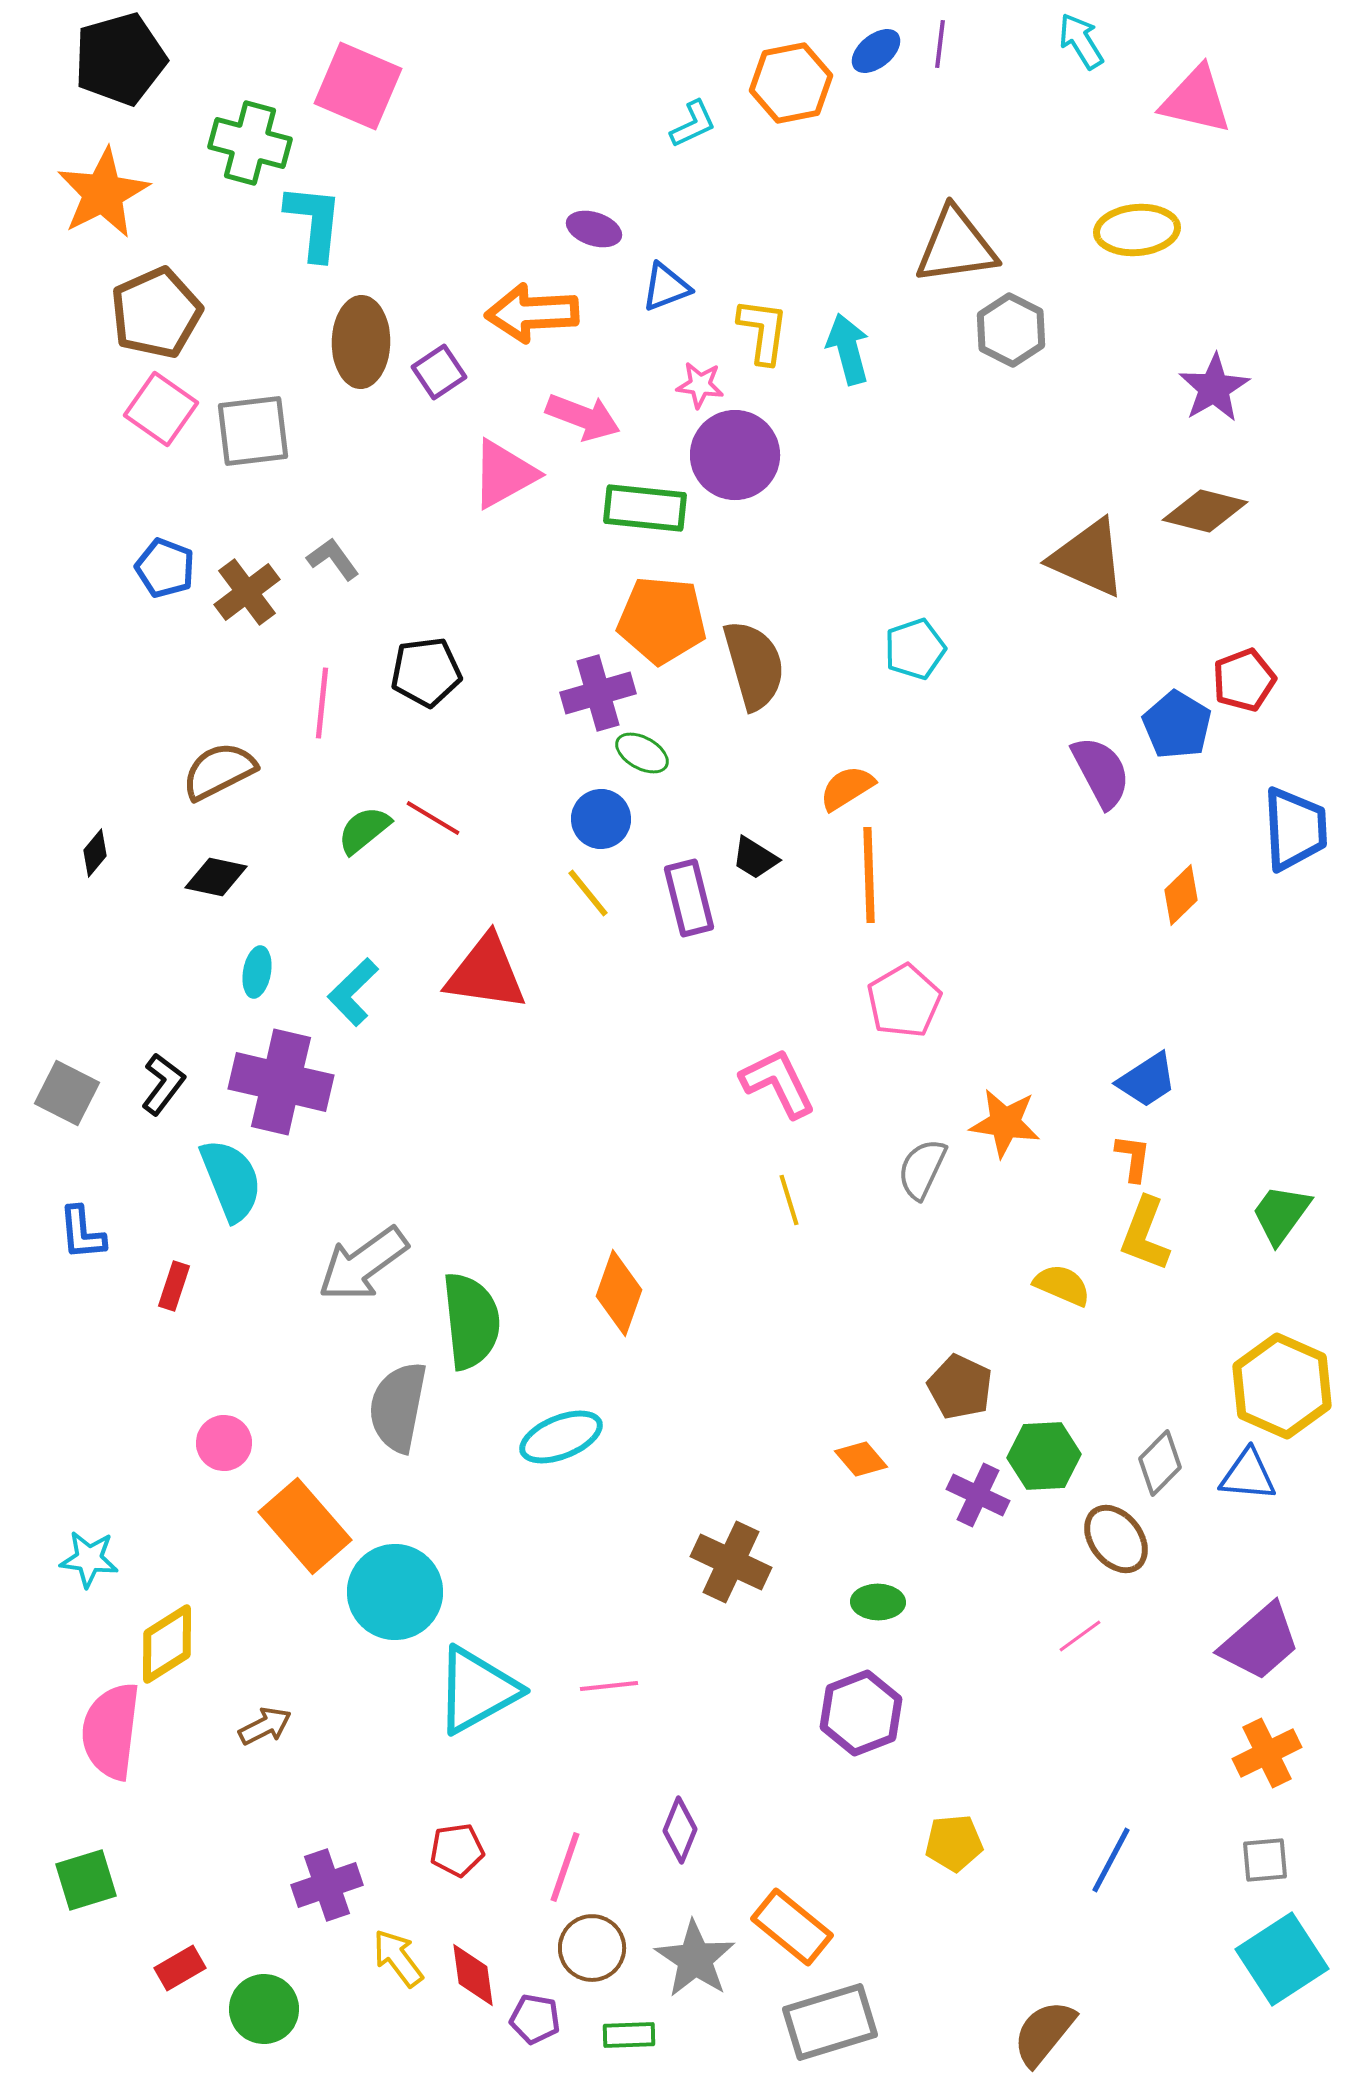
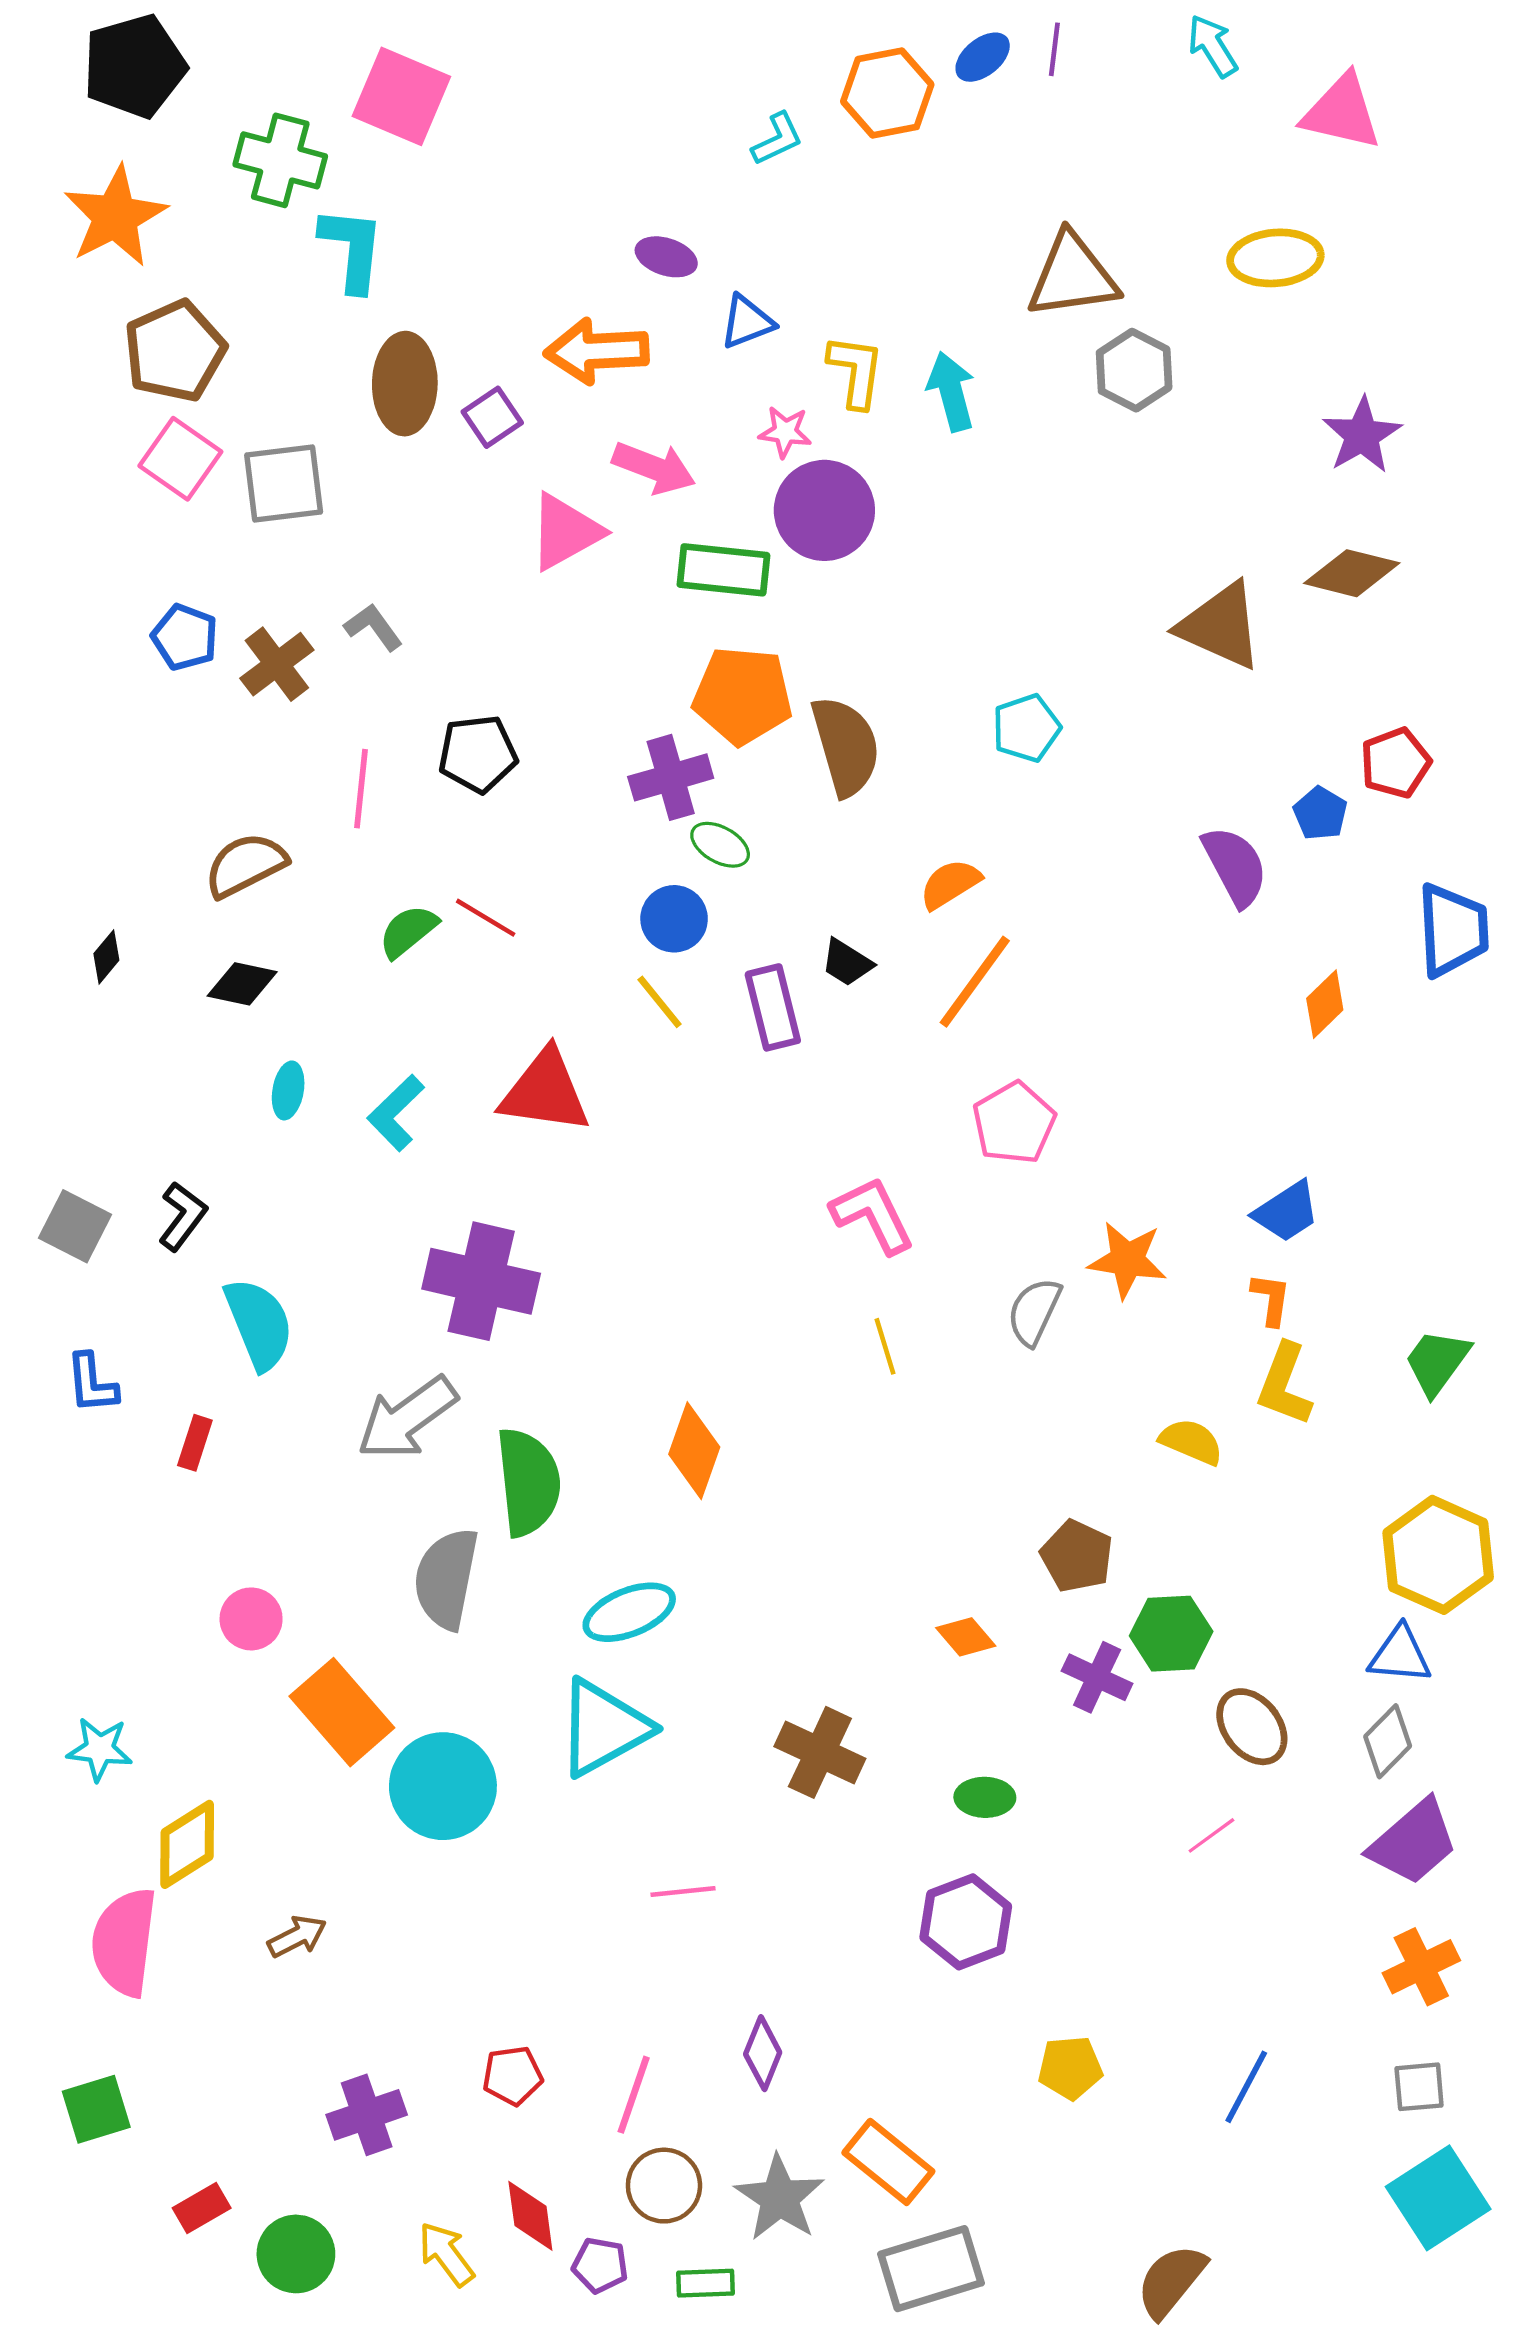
blue pentagon: (1177, 725) -> (1320, 813), size x0.7
orange line: (869, 875) -> (975, 982), turned 38
purple cross: (281, 1082) -> (481, 1281), moved
gray diamond: (1160, 1463) -> (1388, 1741), moved
cyan triangle: (477, 1690) -> (603, 1728), moved
yellow arrow: (398, 1958) -> (446, 2254), moved

